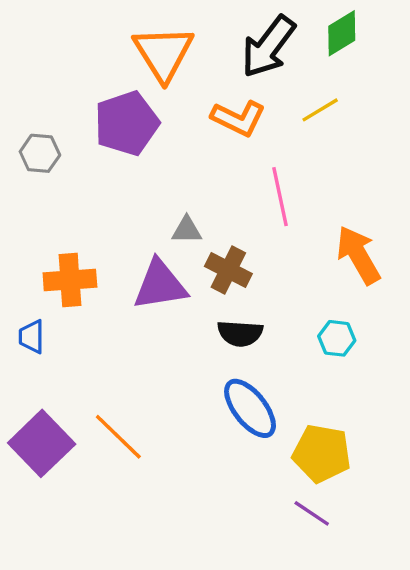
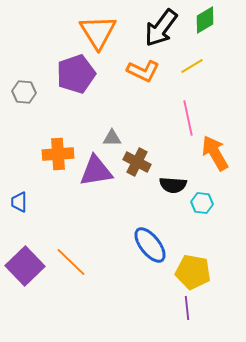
pink line: (280, 197) -> (188, 118), moved
orange cross: (70, 280) -> (58, 154), moved
black semicircle: (240, 333) -> (173, 185), moved
purple line: (312, 513) -> (187, 308), turned 50

